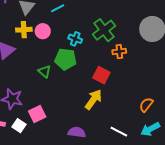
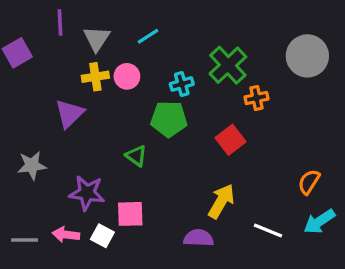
cyan cross: (75, 39) -> (182, 84), turned -32
green triangle: (44, 71) -> (136, 156), moved
red square: (101, 75) -> (230, 140), turned 30
yellow arrow: (93, 99) -> (221, 201), moved
pink square: (37, 114) -> (130, 214), turned 30

